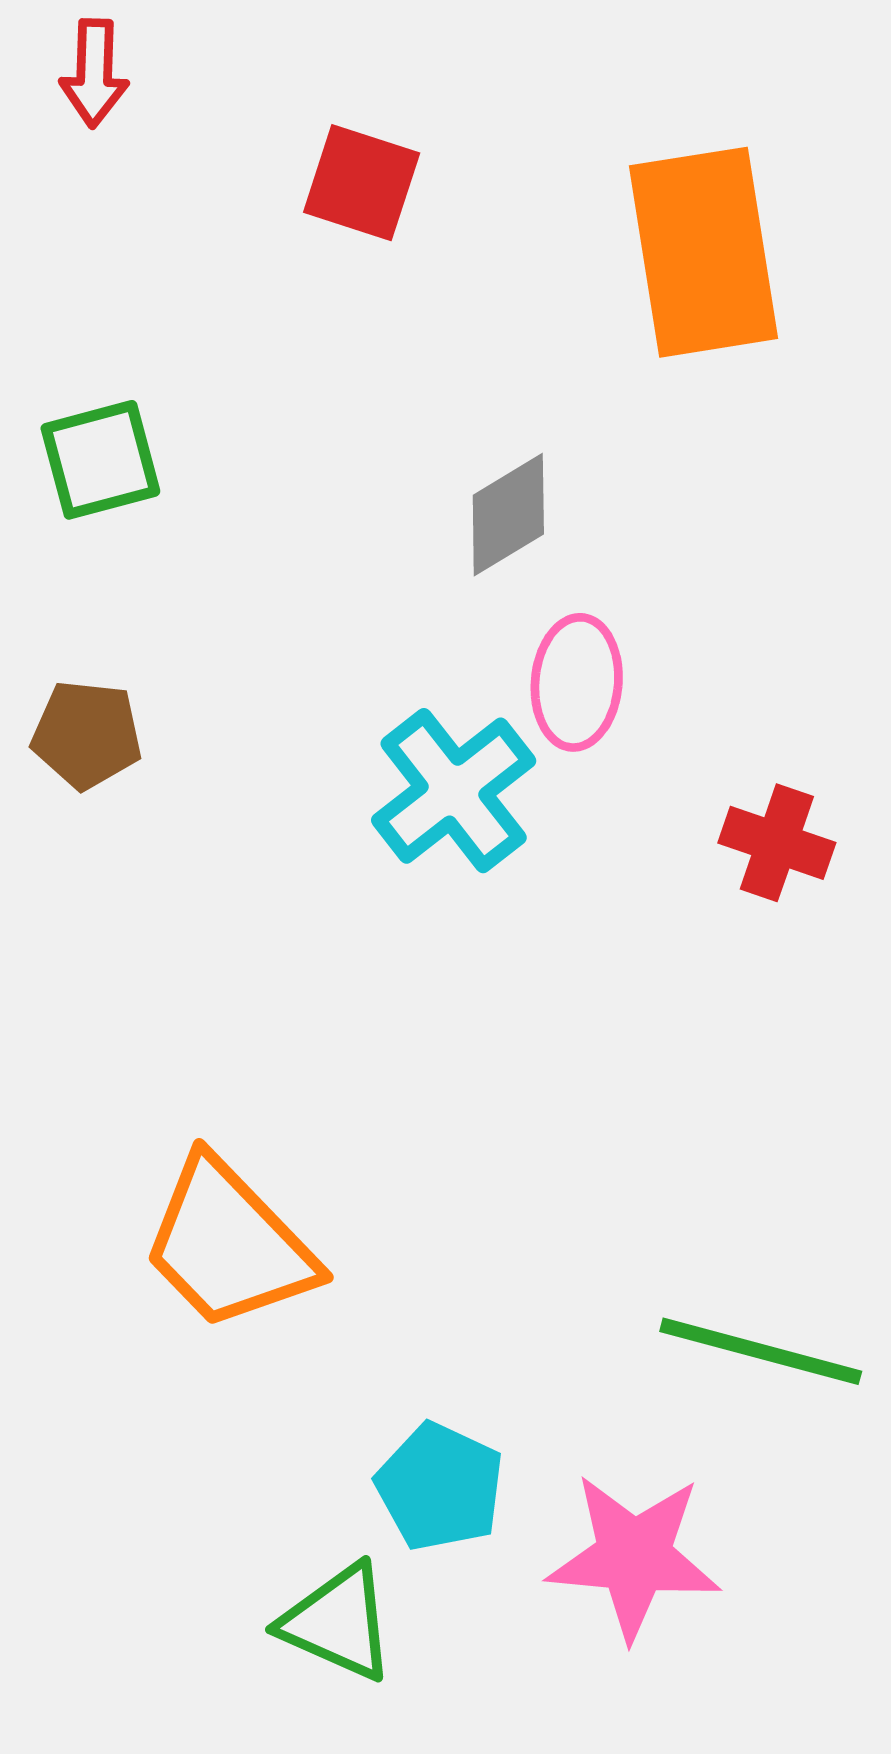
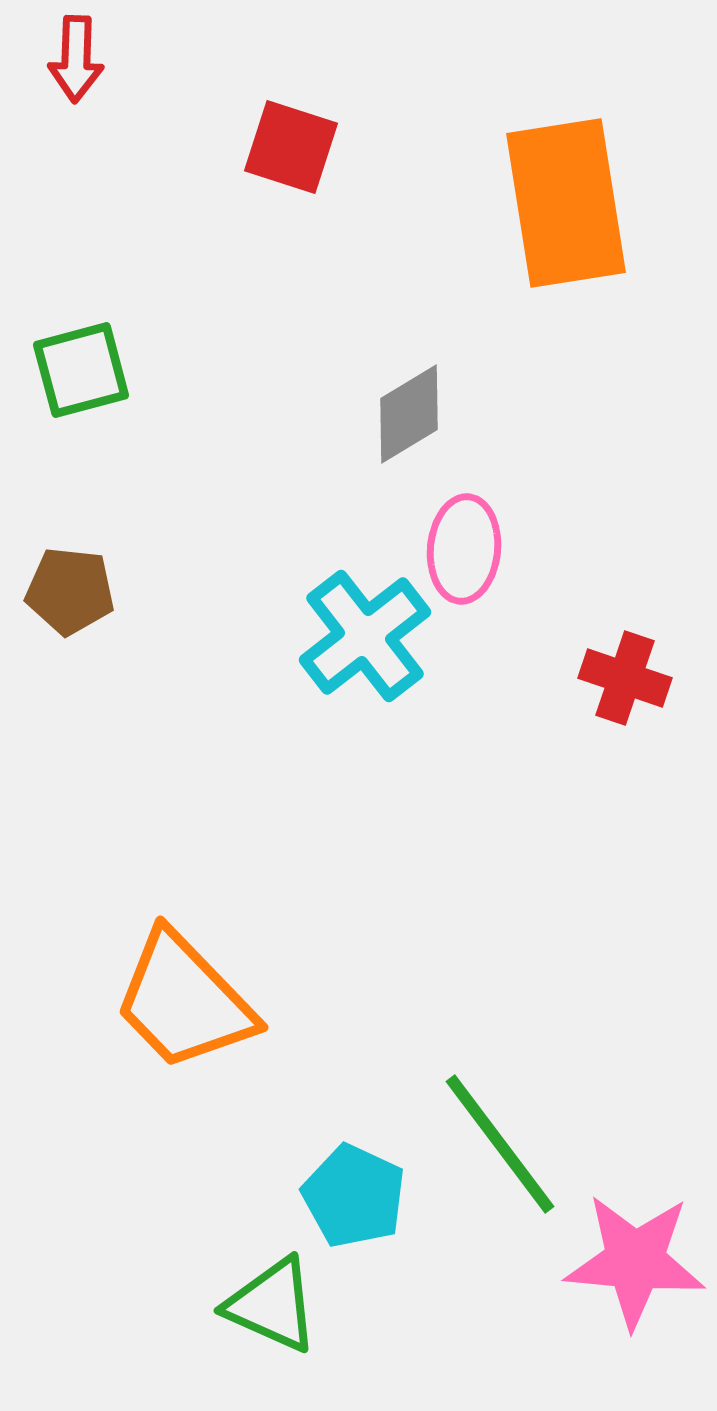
green line: (761, 1351) -> (500, 1144), moved, turned 38
pink star: (634, 1556) -> (635, 1261), moved

